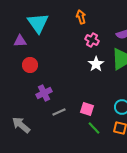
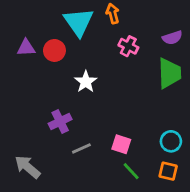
cyan triangle: (38, 23) -> (79, 22), moved
white star: (96, 64) -> (86, 82), moved
red circle: (30, 65) -> (54, 50), moved

